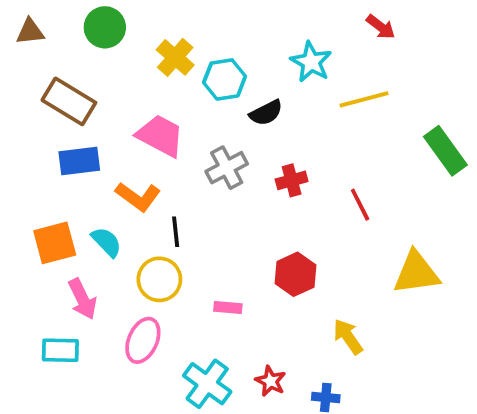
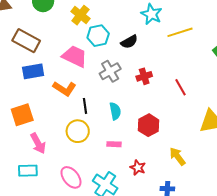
cyan hexagon: (225, 79) -> (98, 36), moved
cyan semicircle: (106, 242) -> (115, 111), moved, turned 36
pink ellipse: (143, 340) -> (71, 177), moved, turned -60
red star: (270, 381) -> (138, 168), moved

